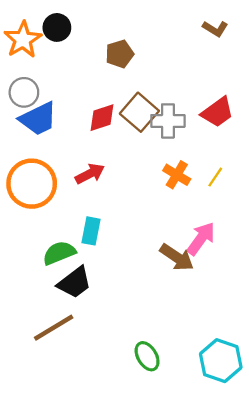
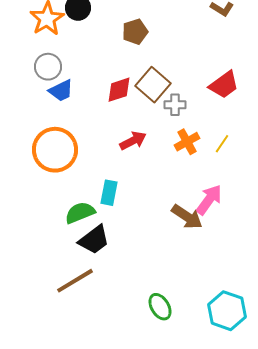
blue trapezoid: (38, 119) -> (61, 91), size x0.7
gray cross: (168, 121) -> (175, 105), moved, size x0.7
red arrow: (90, 174) -> (133, 141), moved
orange cross: (177, 175) -> (187, 142), turned 30

